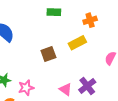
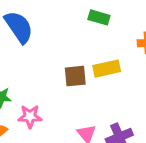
yellow rectangle: (77, 43) -> (107, 69), moved

